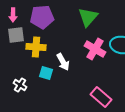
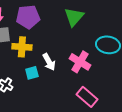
pink cross: (95, 49) -> (80, 62), moved
cyan square: (46, 73) -> (32, 73), turned -32

